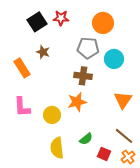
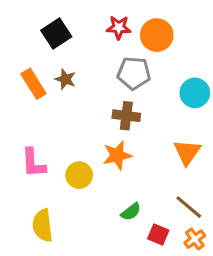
red star: (61, 18) -> (119, 27), moved
cyan circle: (114, 59) -> (195, 93), moved
orange rectangle: (22, 68) -> (33, 84), moved
yellow semicircle: (57, 148) -> (43, 225), moved

